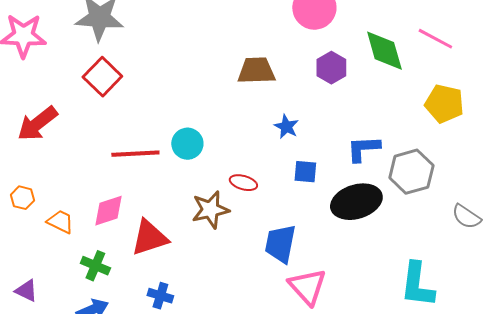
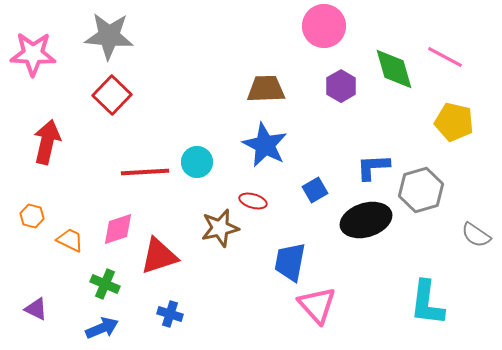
red arrow: (37, 124) -> (47, 142), turned 141
blue star: (286, 127) -> (265, 145), moved, size x1.8
blue square: (305, 172) -> (315, 190), turned -35

